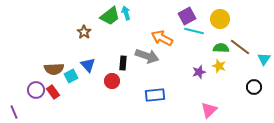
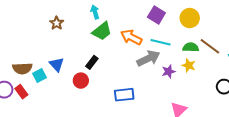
green trapezoid: (110, 16) -> (102, 31), moved
purple square: (187, 16) -> (156, 15), turned -30
cyan line: (194, 31) -> (160, 42), moved
brown star: (84, 32) -> (57, 23), moved
gray arrow: (147, 56) -> (148, 58), moved, turned -45
black rectangle: (123, 63) -> (92, 62), turned 32

